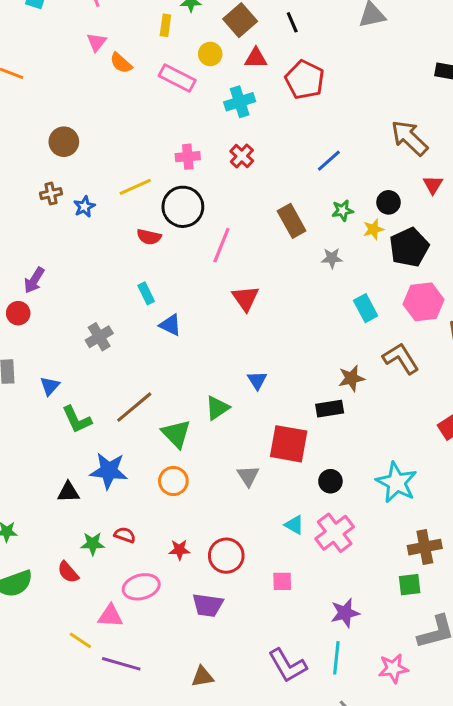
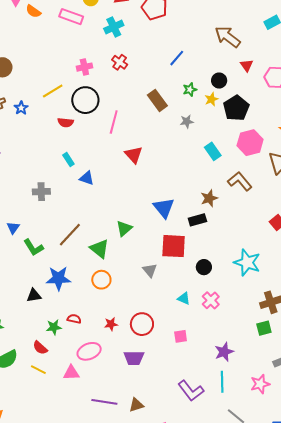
gray cross: (99, 337) -> (41, 192), turned 36
blue triangle: (257, 380) -> (164, 208), moved, size x1.6
pink cross: (335, 533) -> (211, 300), size x0.7
yellow line: (80, 640) -> (38, 370), moved
purple line: (121, 664) -> (104, 402), moved

